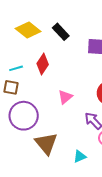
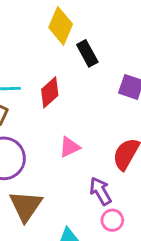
yellow diamond: (28, 30) -> (61, 26), moved, turned 60

